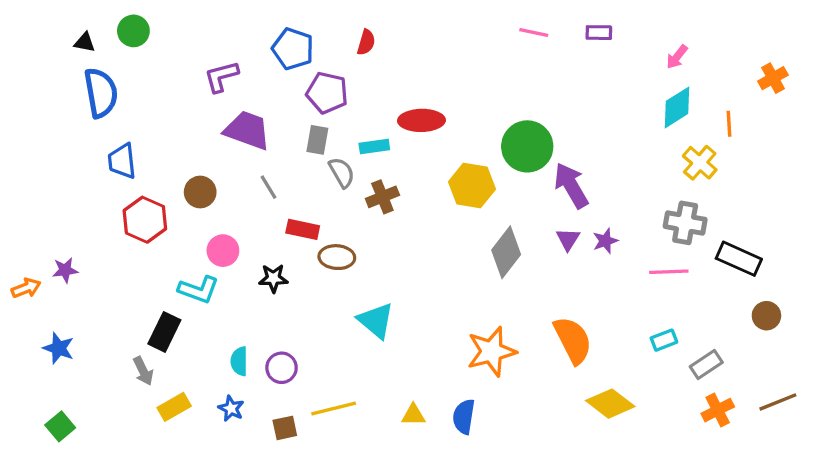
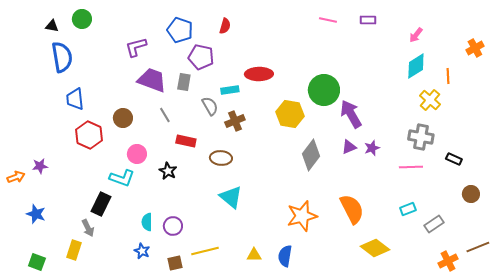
gray rectangle: (317, 140) -> (184, 82), moved
purple triangle: (568, 239) -> (349, 147), turned 35
brown ellipse: (337, 257) -> (221, 158), moved
black rectangle: (739, 259) -> (454, 159), size x0.6
black star: (273, 278) -> (168, 171), turned 30
yellow rectangle: (174, 407) -> (74, 250), moved, turned -42
orange cross: (718, 410) -> (448, 261), moved
green square: (60, 426) -> (37, 262), turned -30

